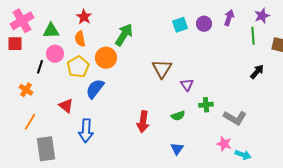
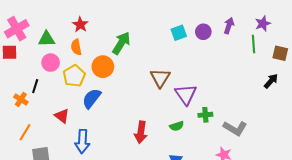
black line: (40, 67) -> (35, 86), moved
black arrow: (257, 72) -> (271, 81), moved
purple triangle: (187, 85) -> (186, 94), size x1.6

